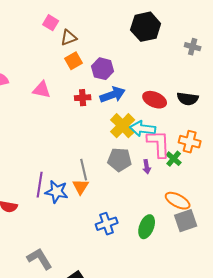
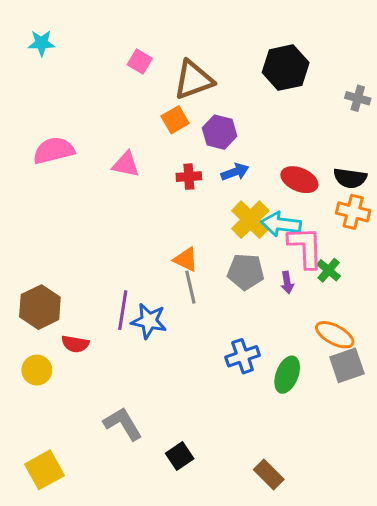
brown triangle: (69, 38) -> (193, 80), moved, size x1.6
blue arrow: (113, 95) -> (235, 172), size x0.7
orange cross: (190, 142) -> (353, 212), moved
orange triangle: (81, 187) -> (186, 259), moved, turned -36
blue cross: (107, 224) -> (243, 356), moved

